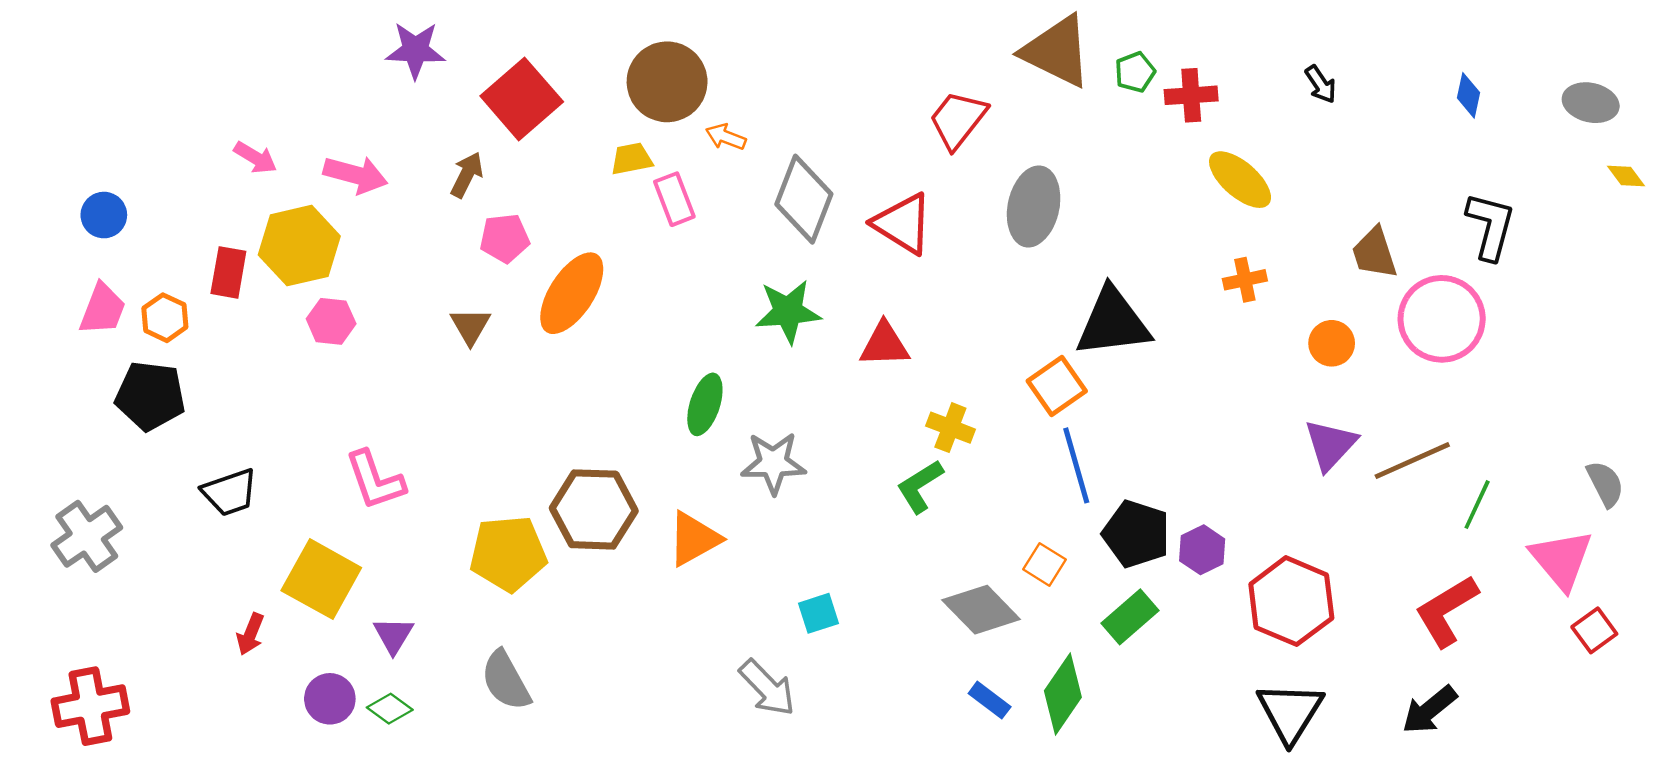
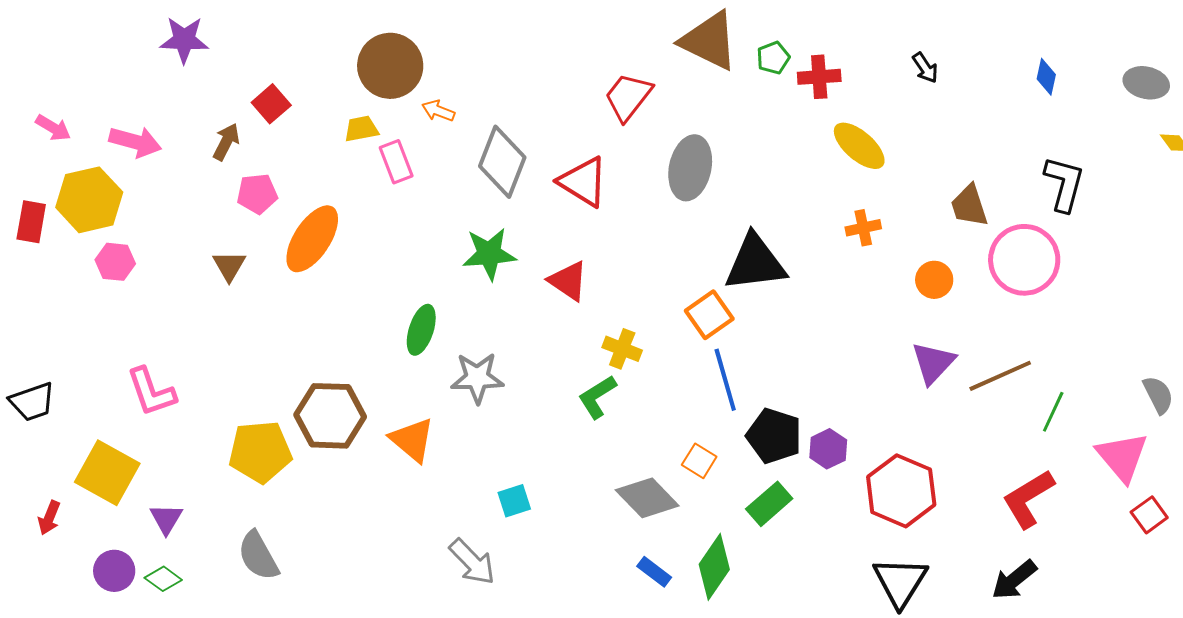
red square: (522, 99) -> (271, 104), moved, size x0.6
red triangle: (885, 345) -> (568, 281), turned 36
orange triangle: (694, 539) -> (412, 440), turned -51

